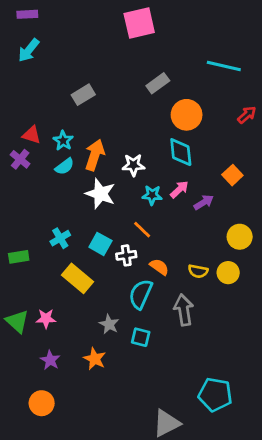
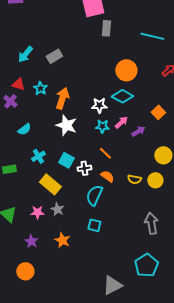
cyan arrow: (29, 50) -> (25, 54), moved
gray rectangle: (158, 83) -> (106, 28), moved, turned -49
cyan diamond: (181, 152) -> (122, 96), turned -55
white star: (133, 165) -> (99, 105), moved
cyan semicircle: (65, 166) -> (24, 129), moved
orange line: (142, 230) -> (105, 153), moved
gray arrow: (184, 310) -> (151, 223), moved
pink star: (46, 319) -> (37, 212), moved
gray star: (109, 324) -> (57, 209), moved
cyan pentagon: (215, 395) -> (146, 265), turned 30

